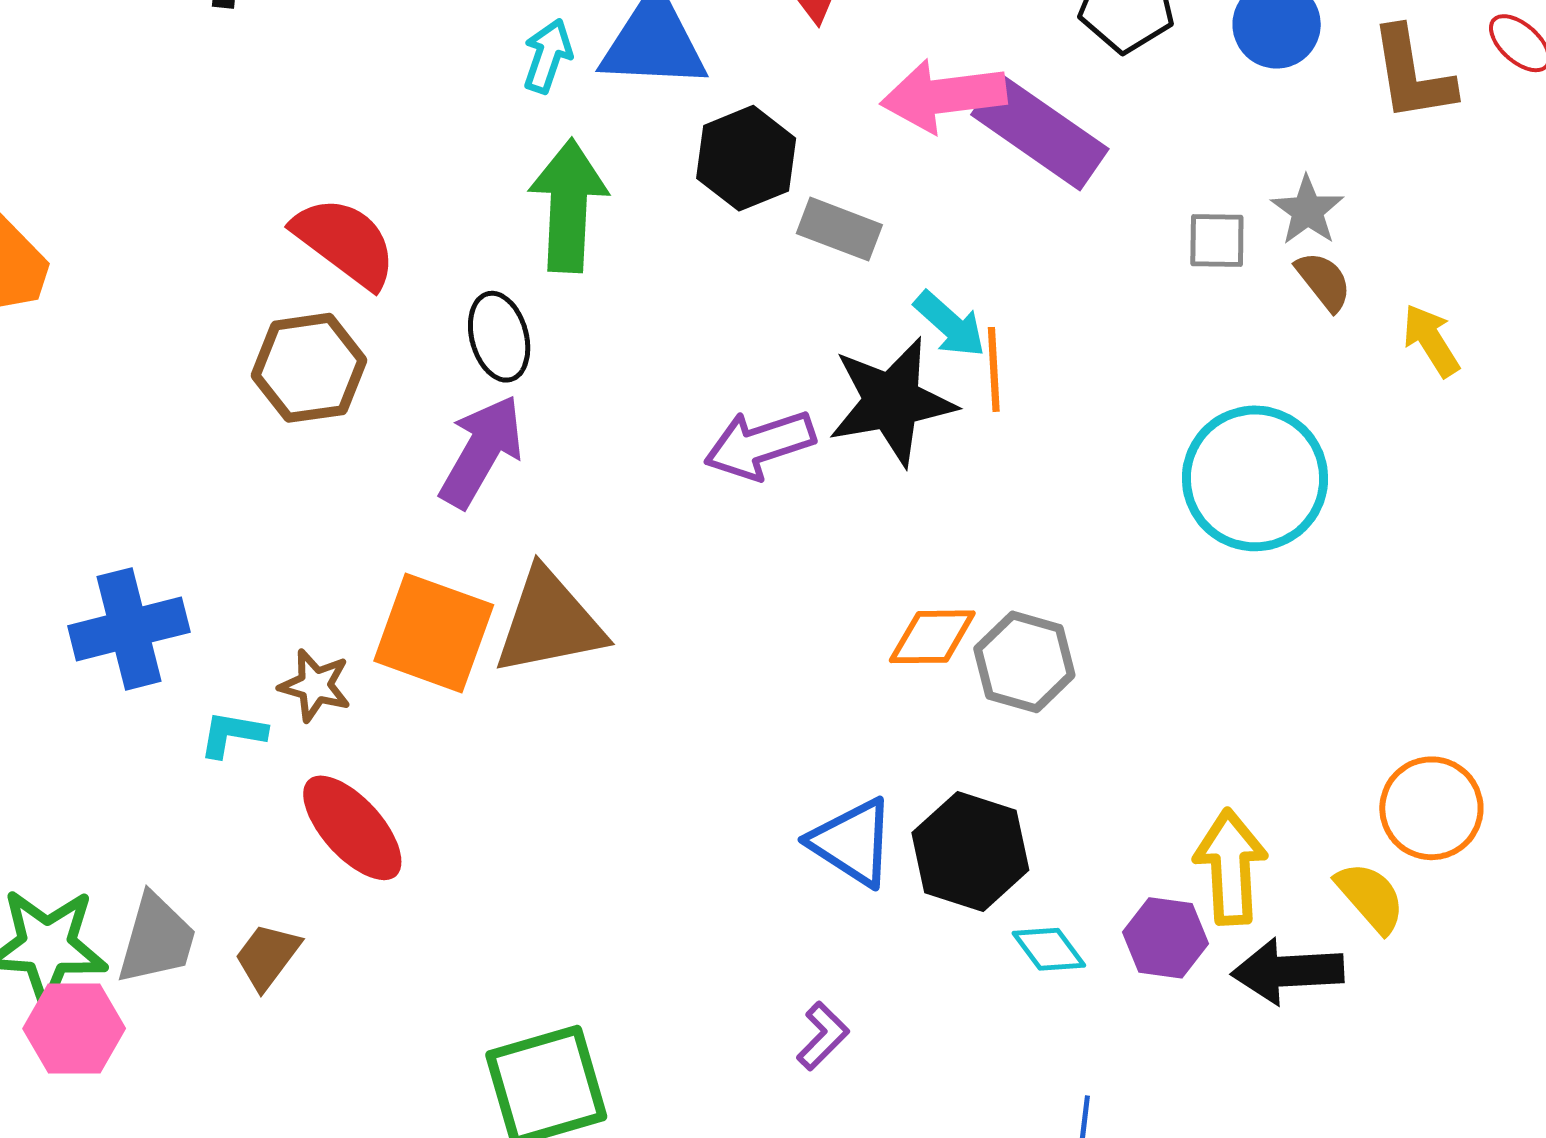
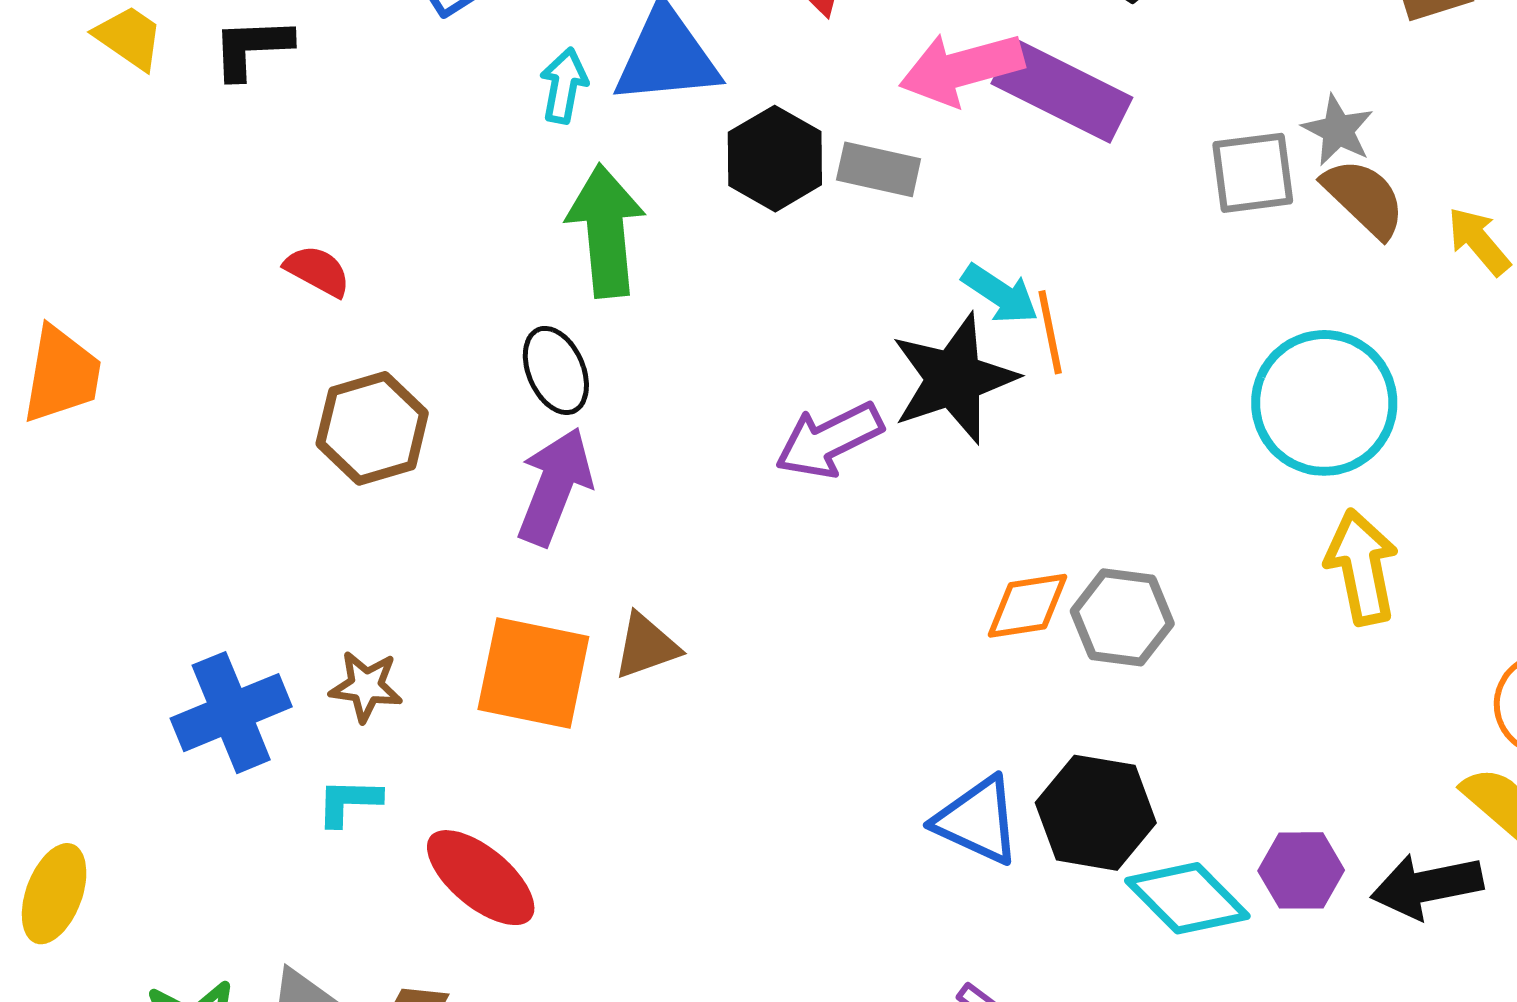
gray rectangle: (839, 229) -> (879, 169), moved
gray square: (1217, 240) -> (1253, 173), size x1.4
red semicircle: (345, 242) -> (318, 271), moved, size x0.6
brown semicircle: (1324, 281) -> (1364, 198), size x1.4
brown triangle: (549, 622) -> (646, 646), size x0.6
brown star: (315, 685) -> (366, 686), moved
yellow arrow: (1231, 867) -> (1362, 567), moved
cyan diamond: (1049, 949) -> (1187, 898), size x1.6

